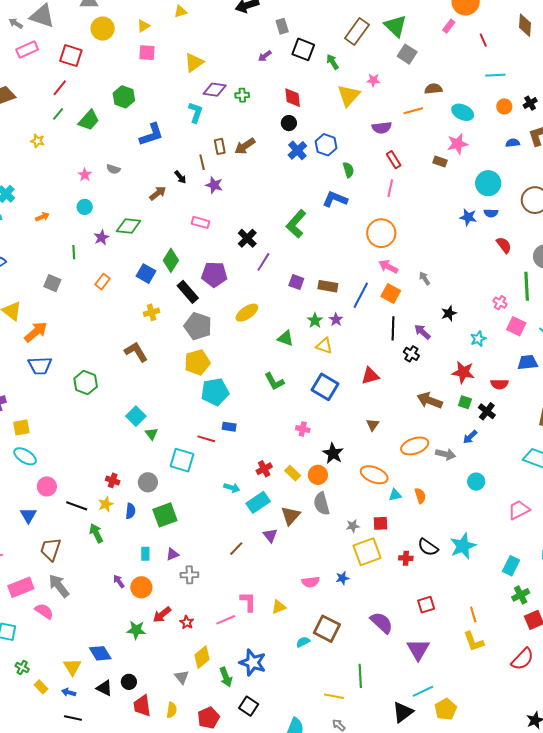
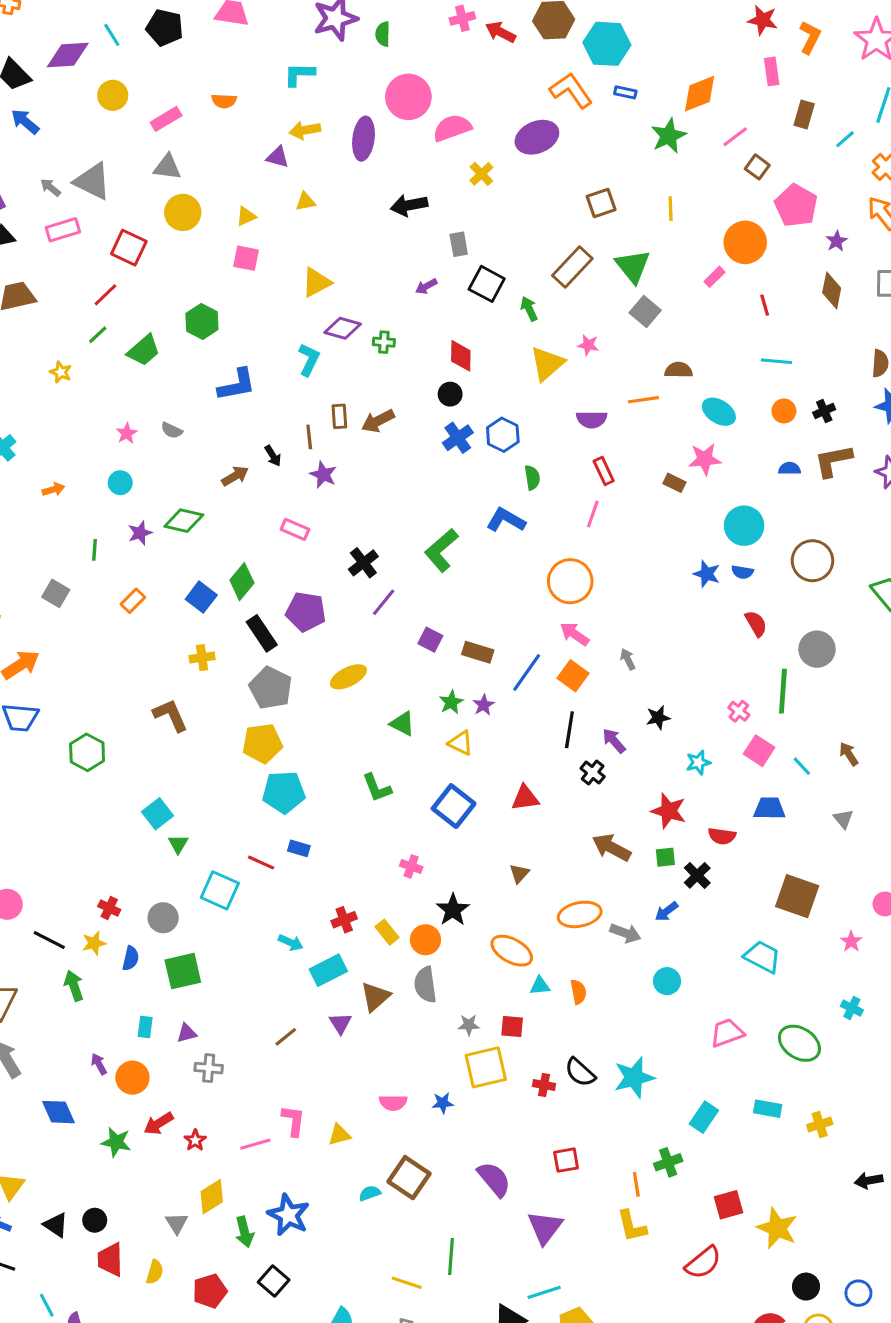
green square: (465, 402) -> (665, 857), turned -32
green cross: (521, 595) -> (668, 1162), moved
blue diamond: (100, 653) -> (58, 1112), moved

